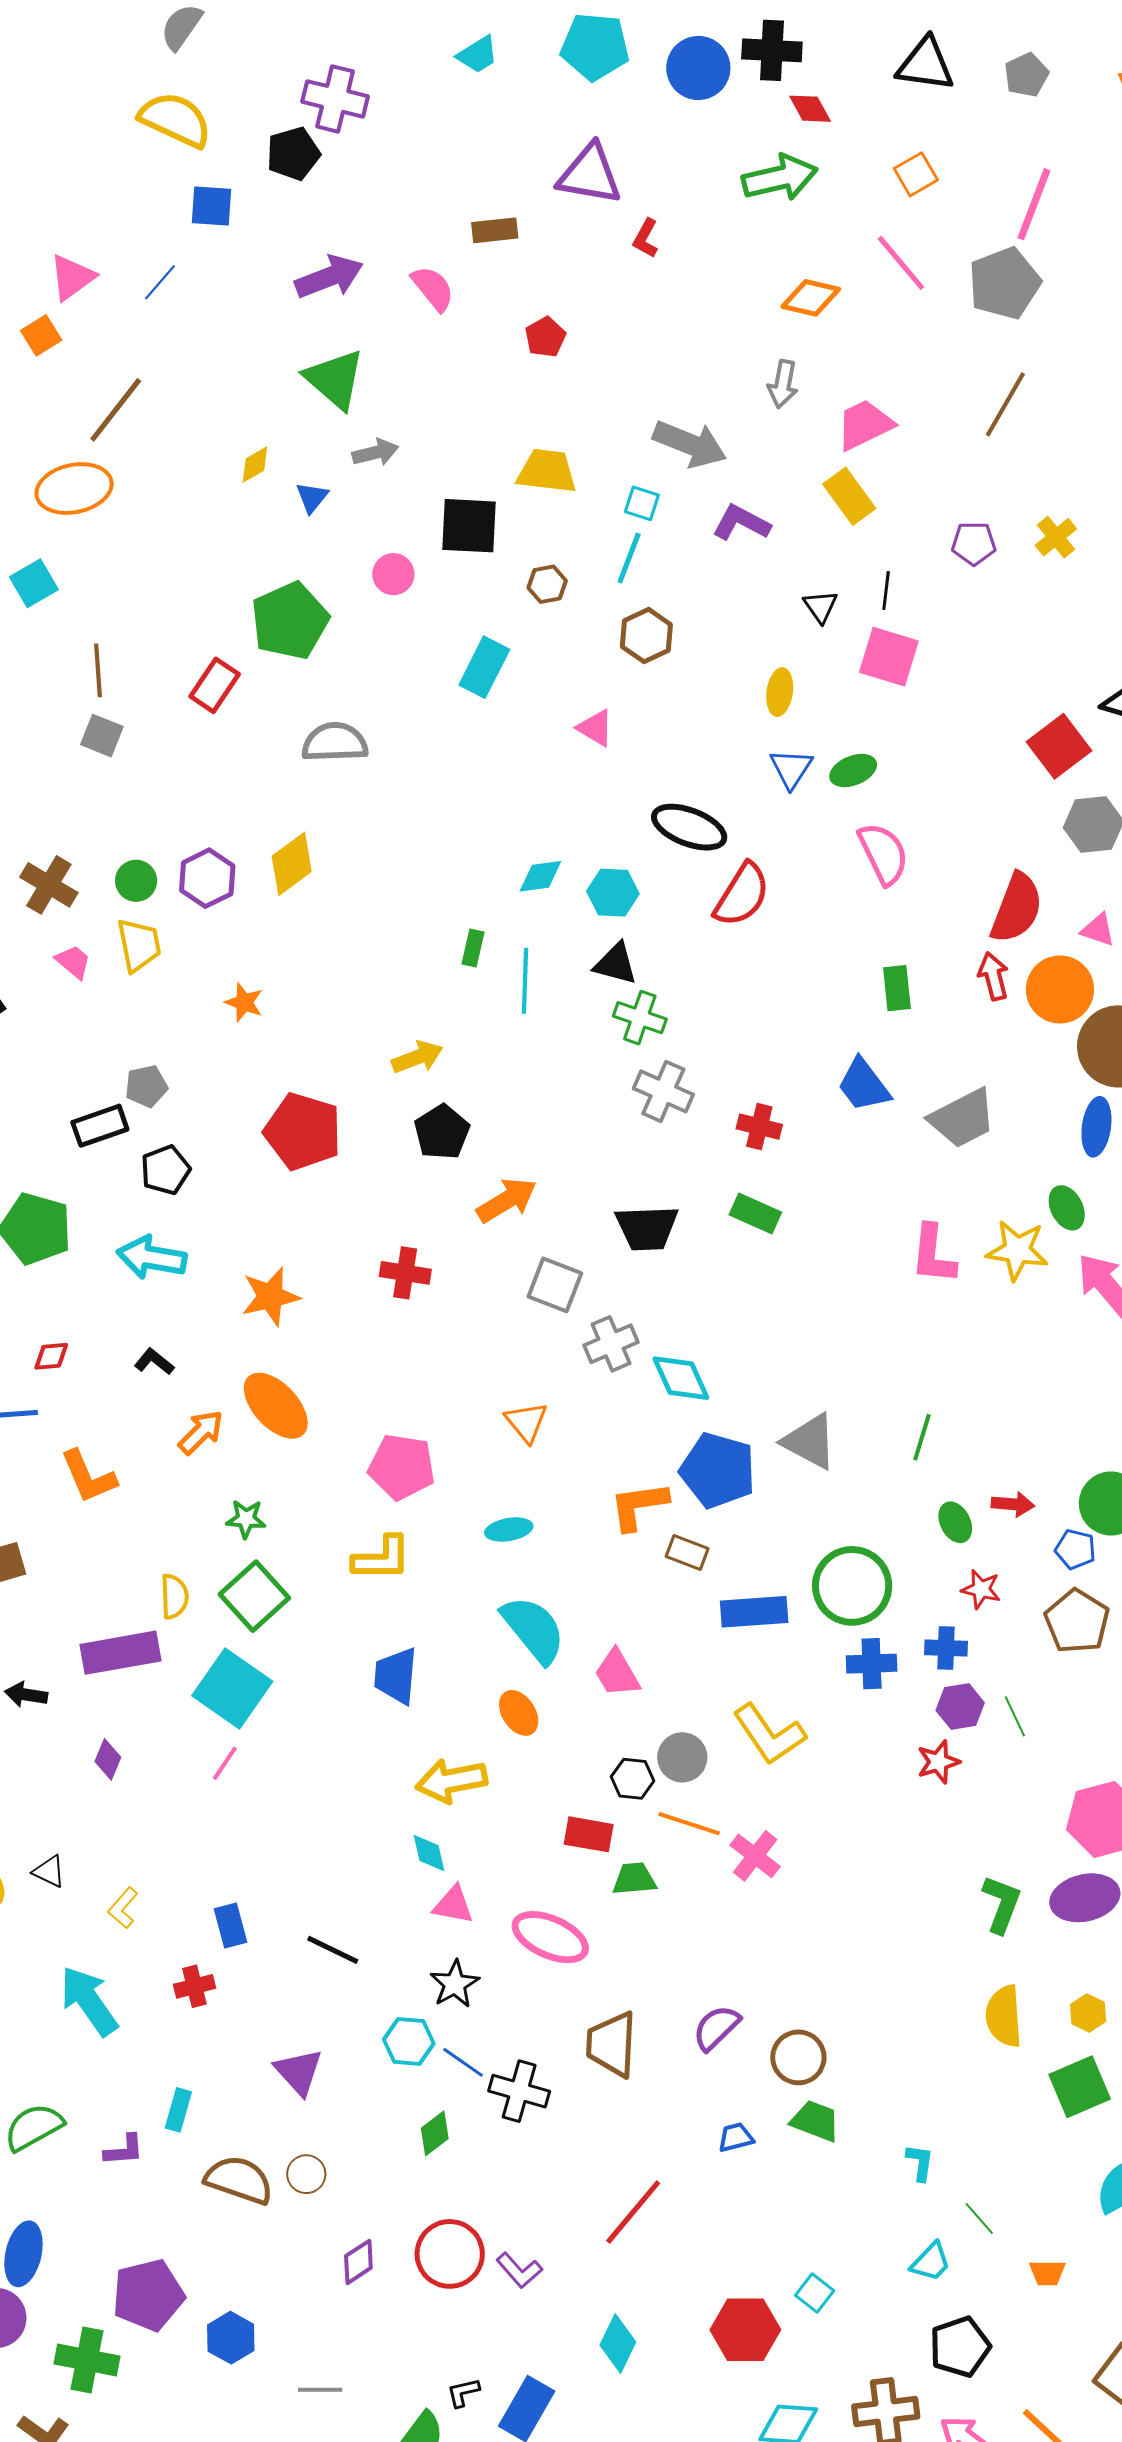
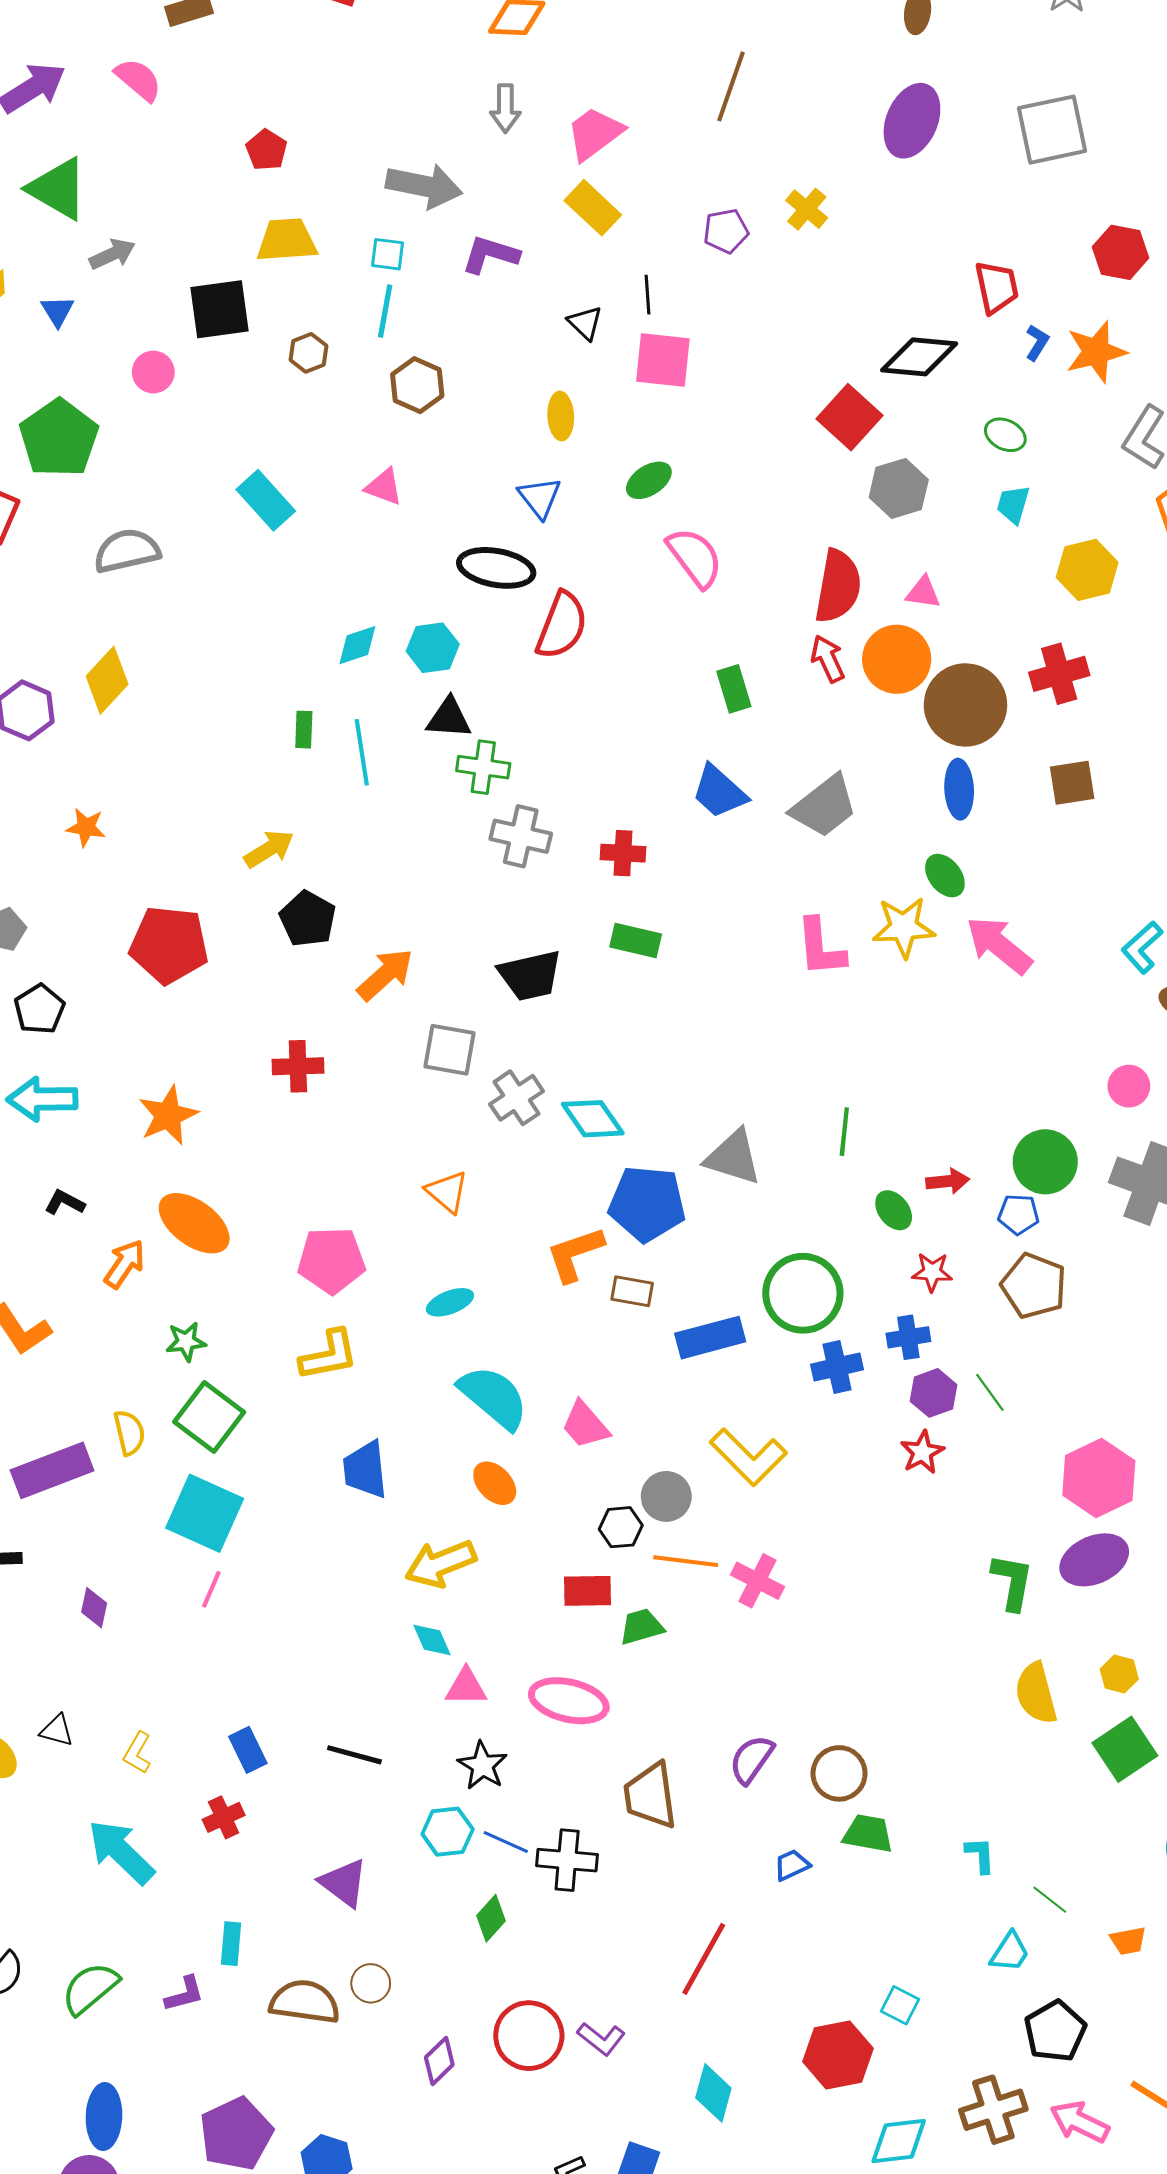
red pentagon: (545, 337) -> (266, 150), moved
cyan rectangle: (484, 667) -> (266, 500), moved, turned -58
blue triangle: (791, 768) -> (540, 497), moved
purple rectangle: (120, 1653) -> (52, 1470), moved

